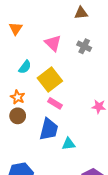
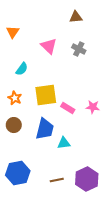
yellow square: (50, 80) -> (46, 95), moved, turned 30
pink rectangle: (55, 103) -> (68, 108), moved
brown circle: (18, 116) -> (14, 125), moved

